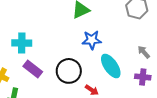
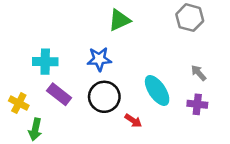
blue star: (92, 40) -> (99, 59), moved

